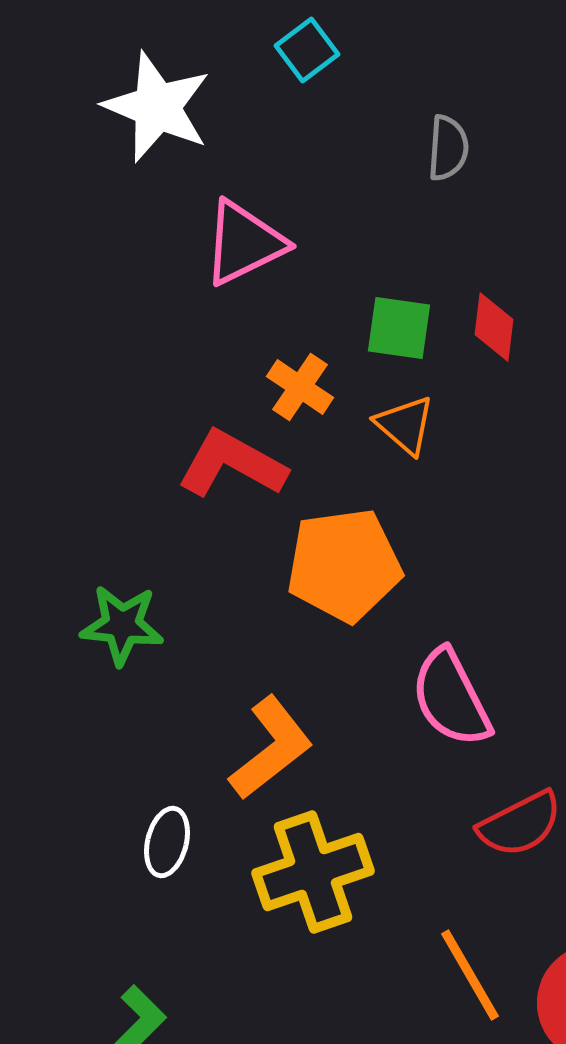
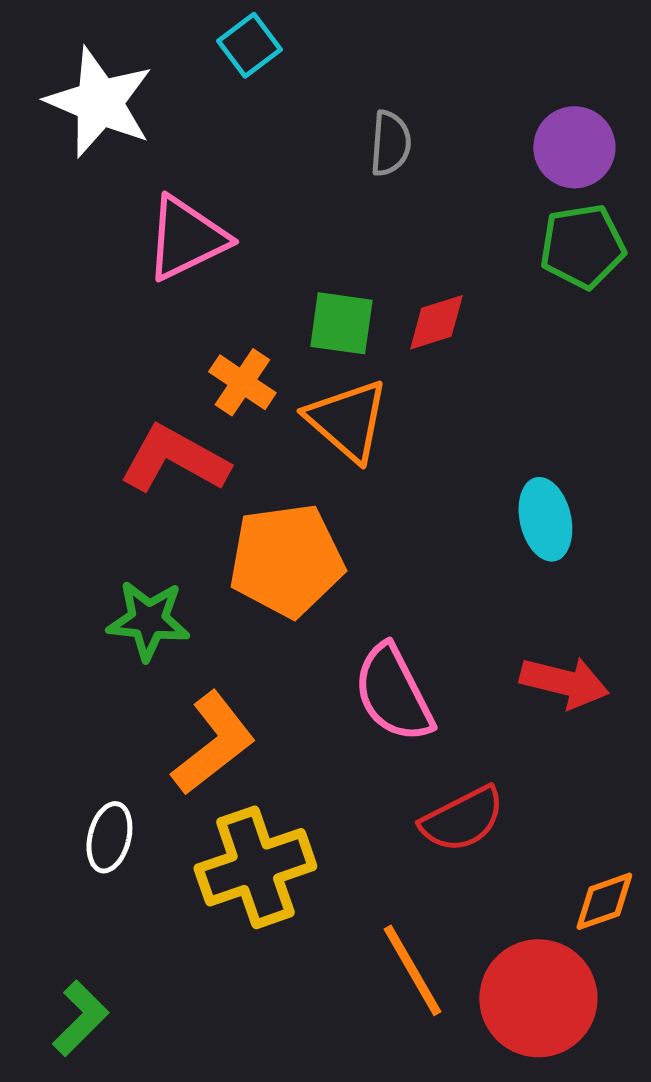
red diamond: (494, 327) -> (436, 322), turned 66
orange triangle: (405, 425) -> (347, 420), size x1.4
green star: (122, 625) -> (148, 620), moved

